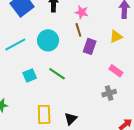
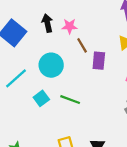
pink star: (82, 12) -> (70, 26), moved
cyan square: (30, 75) -> (41, 98), moved

